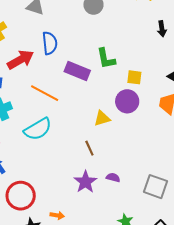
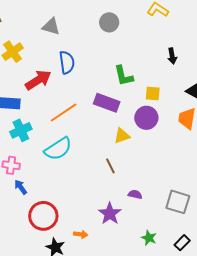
black arrow: (162, 29) -> (172, 56), moved
purple rectangle: (77, 71) -> (107, 103), moved
orange line: (45, 93) -> (64, 113), turned -60
purple star: (85, 182) -> (110, 214), moved

